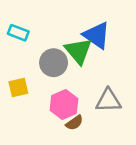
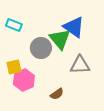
gray triangle: (108, 101) -> (80, 65), moved
pink hexagon: (64, 104) -> (24, 80), moved

